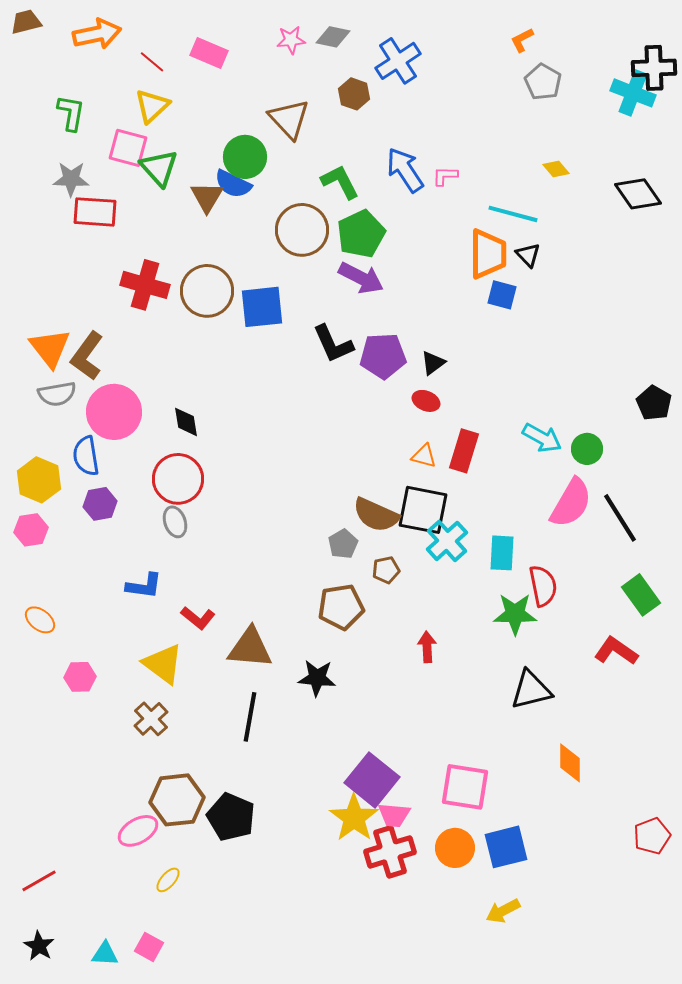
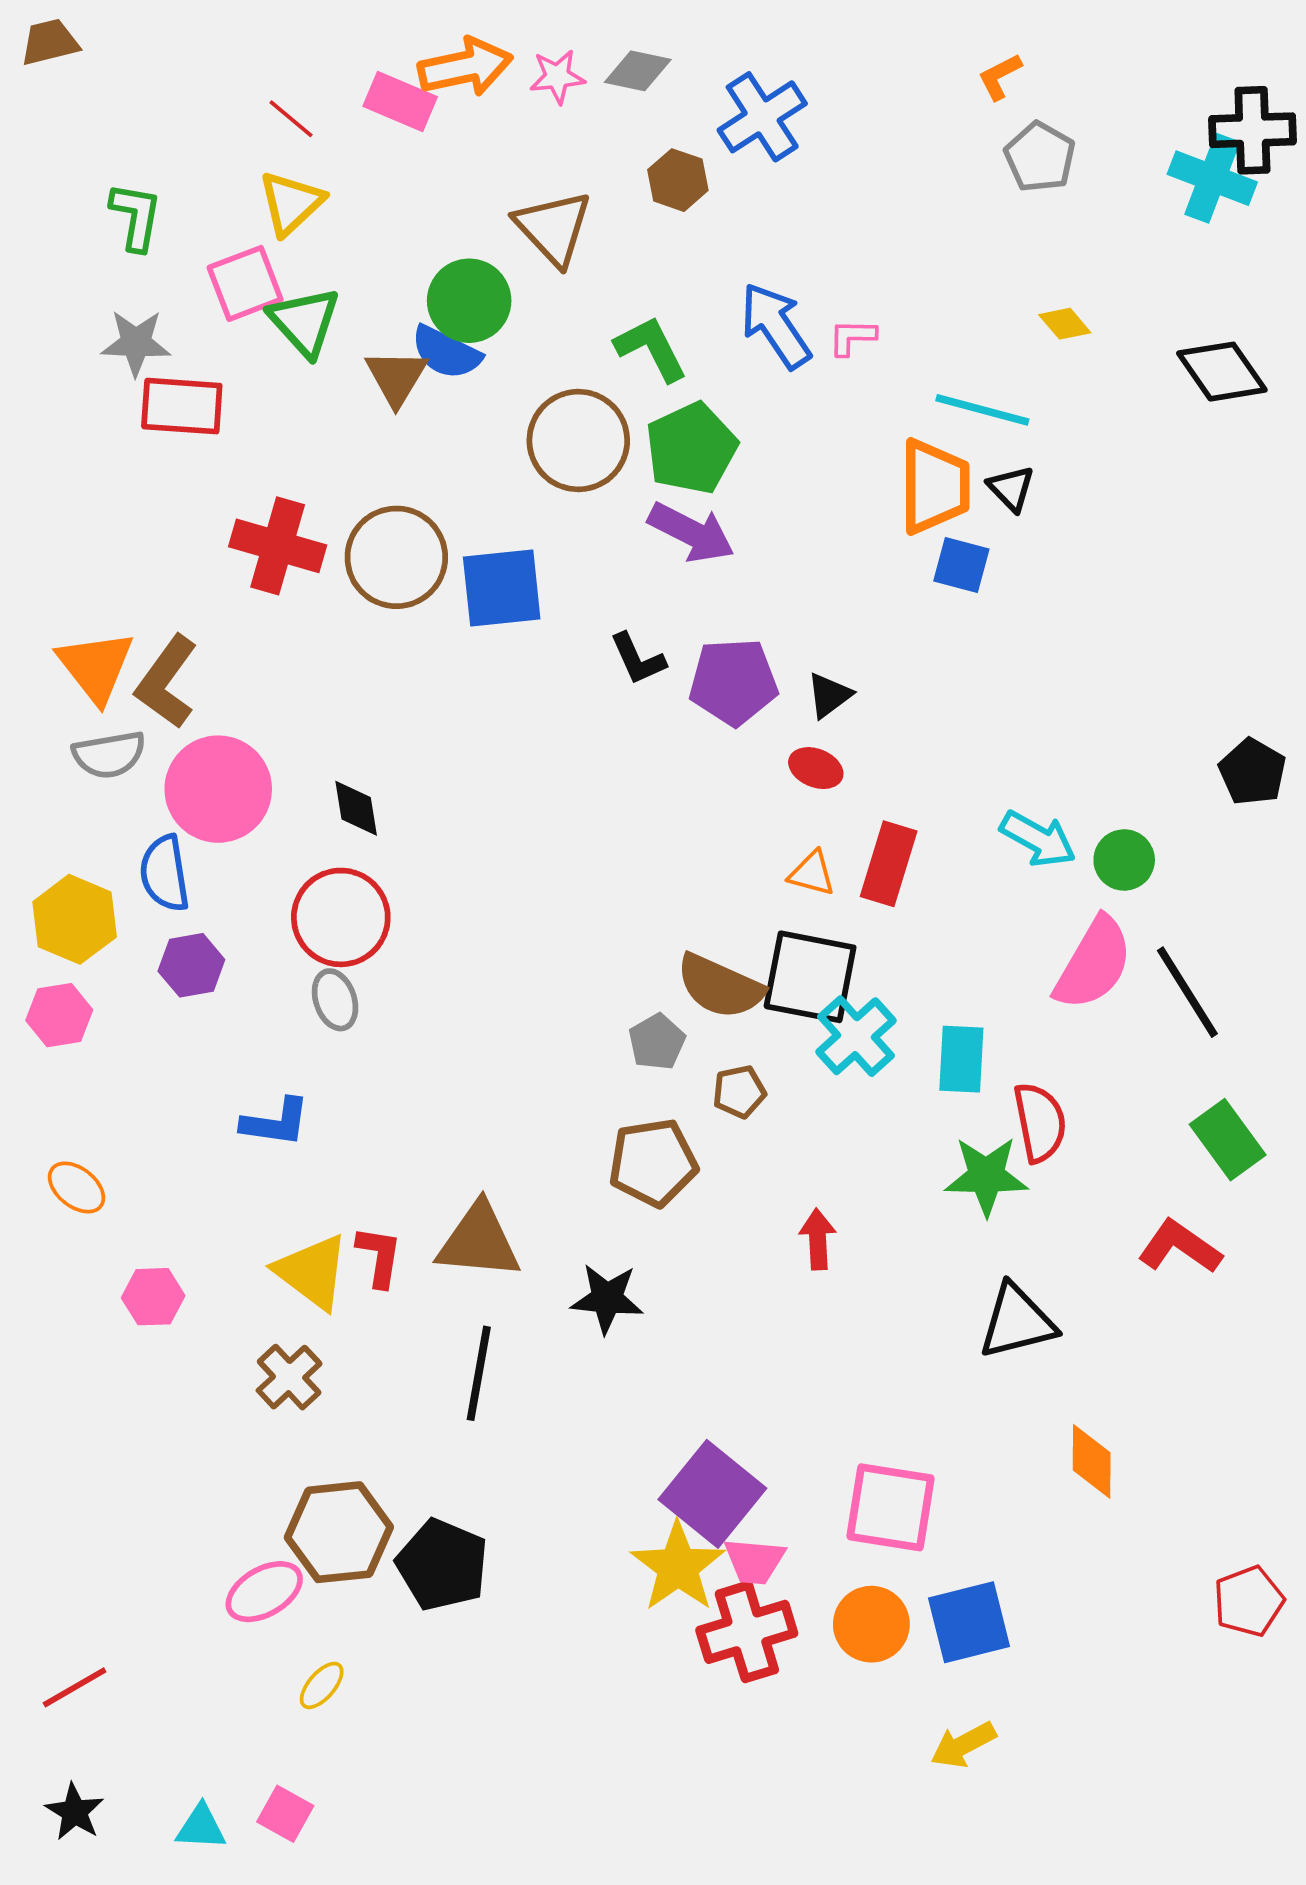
orange arrow: (97, 34) -> (465, 67), moved
pink square: (128, 148) -> (245, 283), turned -36
black L-shape: (333, 344) -> (638, 659), size x0.7
red L-shape: (198, 618) -> (379, 1256), moved, turned -120

